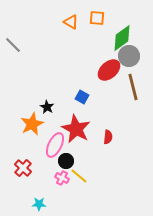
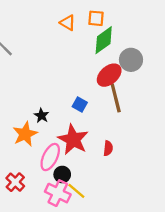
green diamond: (122, 38) -> (104, 40), moved
brown line: (133, 87) -> (116, 98), moved
pink cross: (62, 178) -> (58, 193), size x1.6

